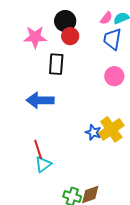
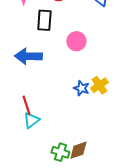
pink circle: (114, 76) -> (76, 41), moved
yellow cross: (111, 129) -> (99, 85), size x0.7

